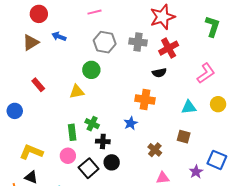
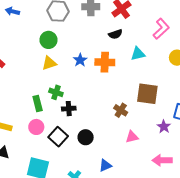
yellow triangle: (77, 92) -> (49, 63), moved
cyan triangle: (189, 107) -> (138, 54), moved
blue star: (131, 123) -> (80, 60), moved
brown square: (184, 137) -> (147, 94), size x1.6
black circle: (112, 162) -> (86, 137), moved

